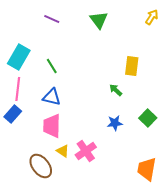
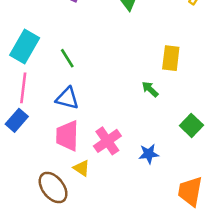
blue star: (115, 123) -> (149, 154), moved
pink cross: (86, 151) -> (107, 141), moved

